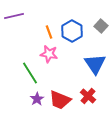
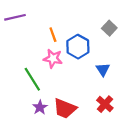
blue hexagon: (72, 31) -> (78, 47), moved
blue triangle: (95, 64) -> (103, 69), size x0.6
red cross: (88, 96) -> (105, 104), moved

